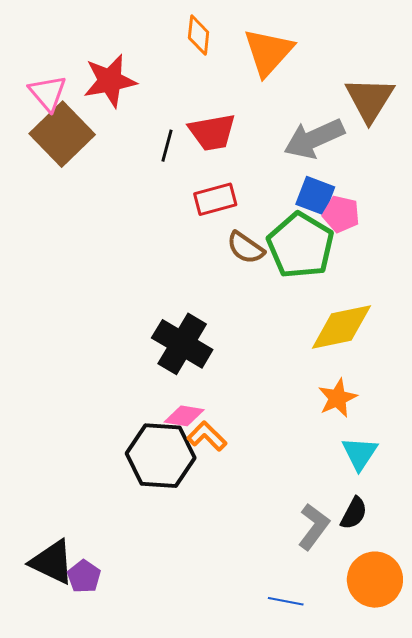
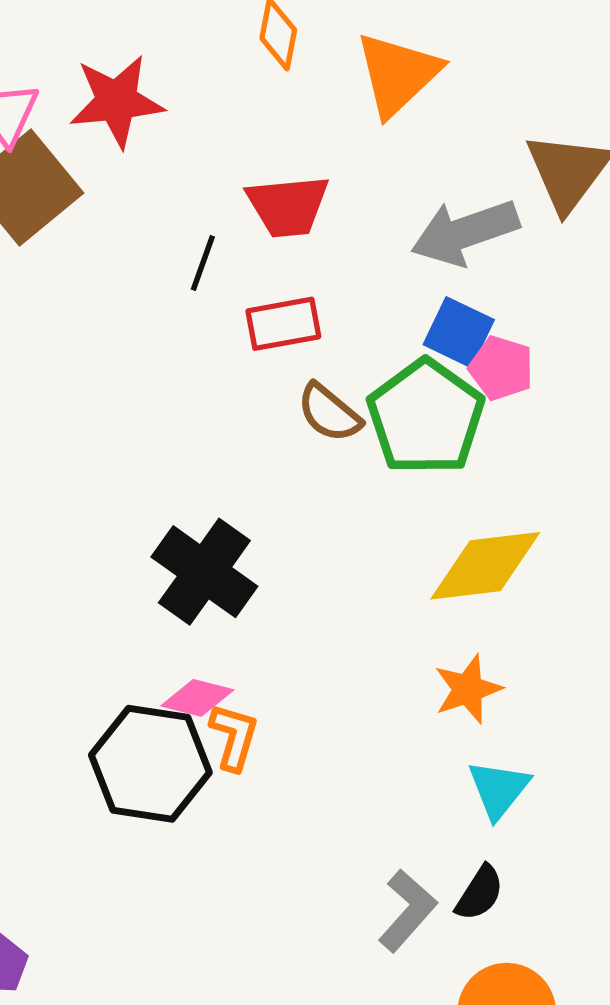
black line: (167, 146) -> (203, 263), moved
orange L-shape: (207, 436) -> (234, 737), turned 57

